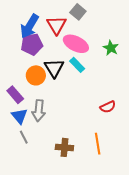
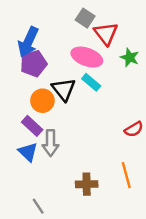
red triangle: (57, 25) -> (106, 34), moved
purple rectangle: (15, 95) -> (32, 126), moved
gray line: (24, 137) -> (38, 206), moved

